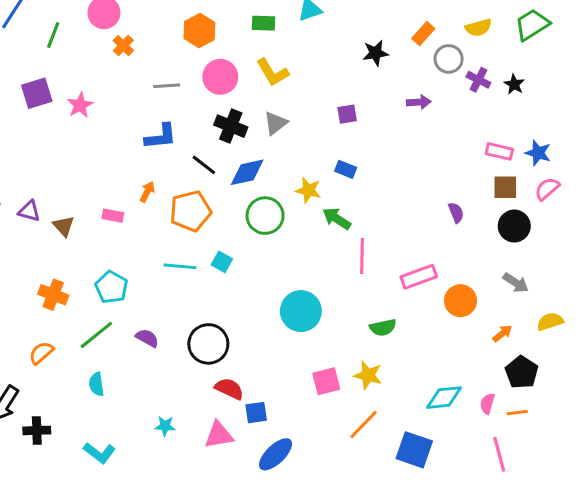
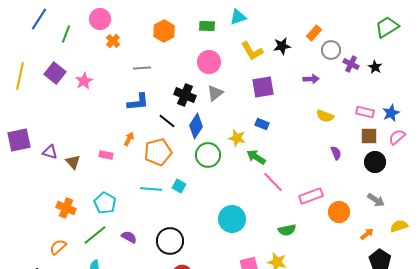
yellow semicircle: (478, 28) -> (325, 116), moved, turned 36
yellow L-shape: (273, 72) -> (252, 51), moved
pink circle: (220, 77) -> (209, 62), moved
purple square: (37, 93) -> (55, 73), turned -35
purple square: (347, 114) -> (263, 87), size x1.6
blue star: (538, 153) -> (391, 113), turned 30
blue diamond: (247, 172) -> (196, 126), turned -45
pink line: (362, 256) -> (273, 182), turned -45

